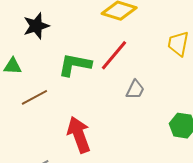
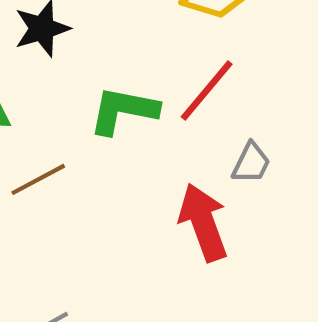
red arrow: (79, 135) -> (203, 222), moved

